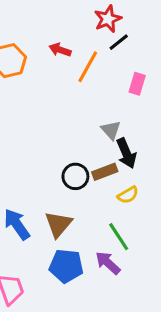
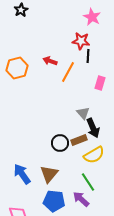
red star: (108, 19) -> (81, 41), turned 30
black line: (119, 42) -> (88, 56), turned -48
yellow semicircle: (128, 195) -> (94, 155), size x1.5

